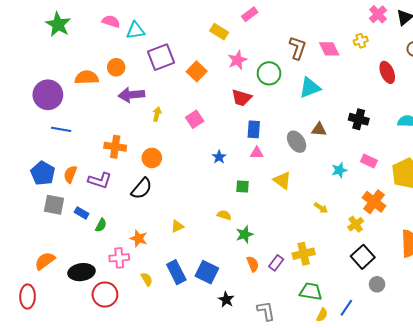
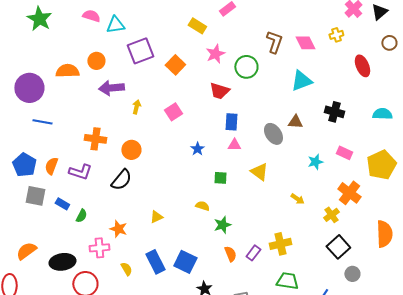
cyan triangle: (310, 88) -> (301, 81), moved

